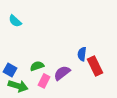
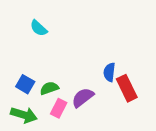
cyan semicircle: (15, 21) -> (39, 28), moved
blue square: (10, 70) -> (25, 84), moved

